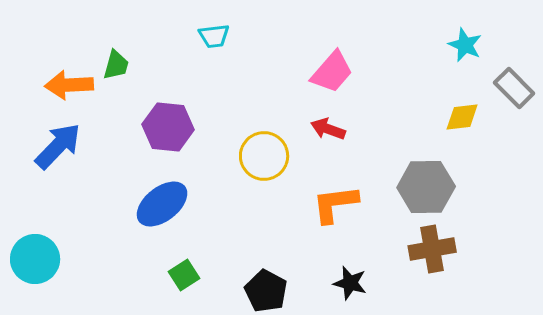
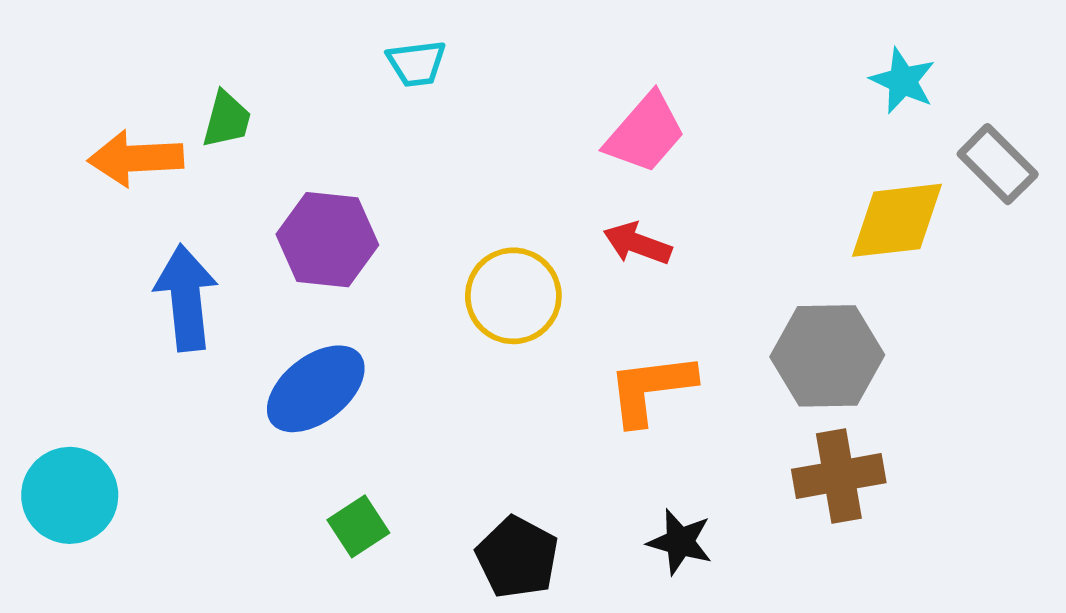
yellow diamond: (462, 117) -> (897, 220), size x1.5
blue arrow: (58, 146) -> (186, 298), moved, turned -50

